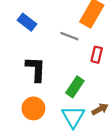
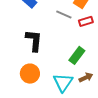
red rectangle: (97, 55) -> (86, 21), moved, turned 56
green rectangle: (75, 87) -> (77, 55), moved

